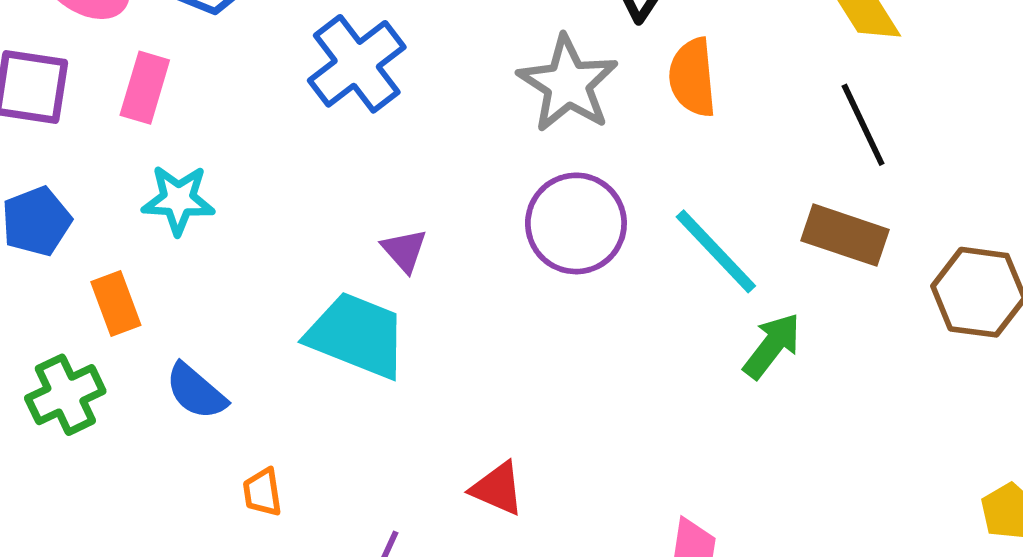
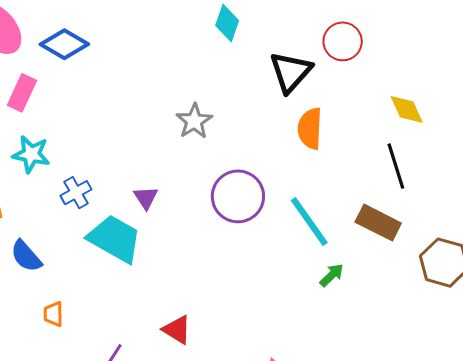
blue cross: (357, 64) -> (76, 193), moved, size x0.6
gray star: (568, 84) -> (194, 121), moved, size x0.7
green arrow: (772, 346) -> (332, 275), size x0.7

